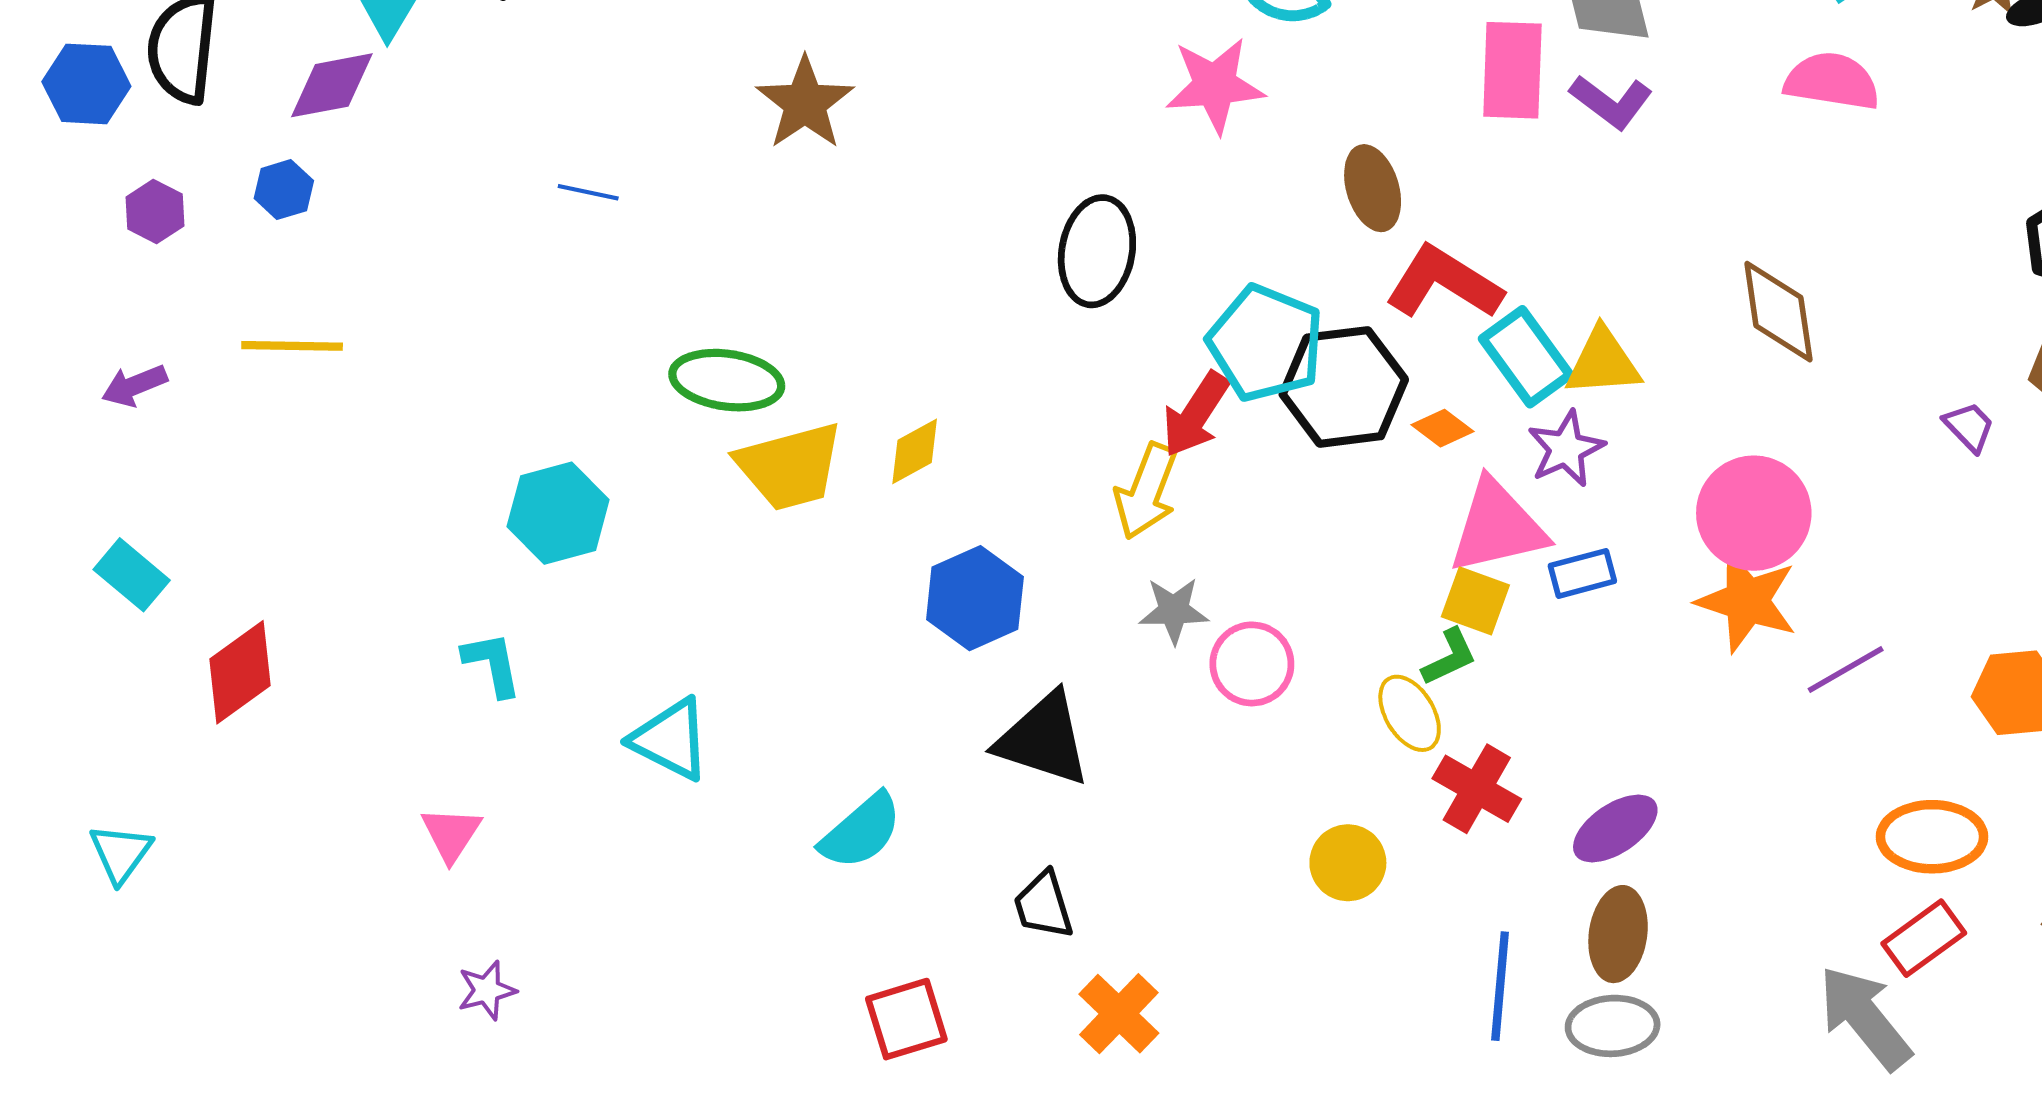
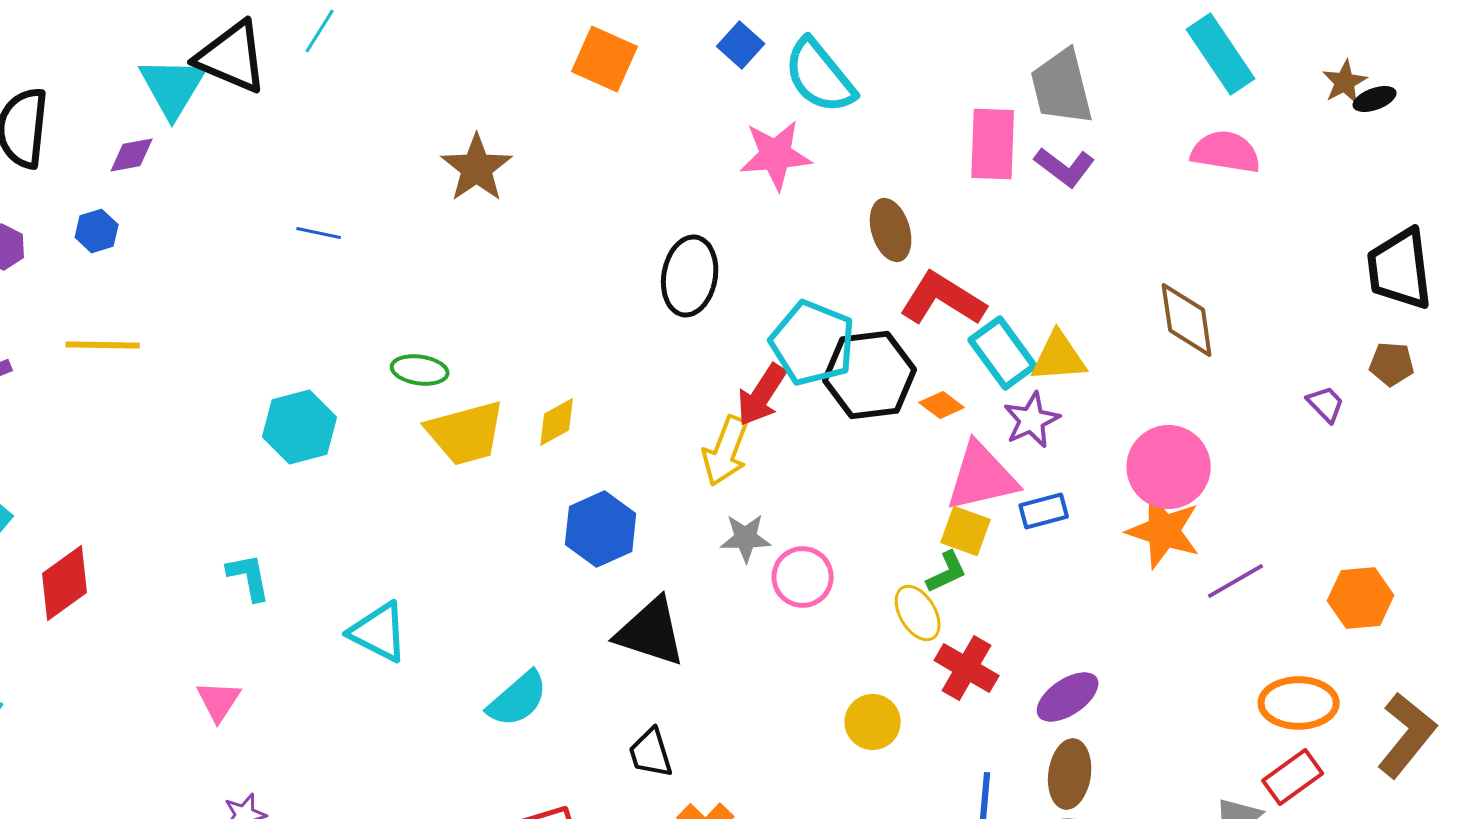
purple diamond: (332, 85) -> (132, 155), size x0.7
green ellipse: (727, 380) -> (420, 370), size x0.7
cyan hexagon: (558, 513) -> (300, 427), moved

